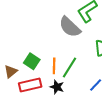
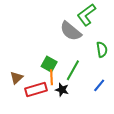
green square: (32, 61) -> (49, 64), moved
orange line: (54, 66) -> (52, 77), moved

